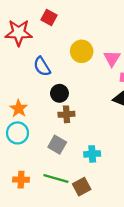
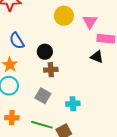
blue semicircle: (42, 66) -> (17, 41), moved
orange cross: (21, 180) -> (12, 118), moved

